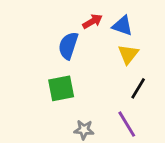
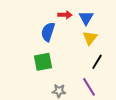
red arrow: (92, 21) -> (65, 15), turned 32
blue triangle: (122, 26) -> (86, 18), turned 42

